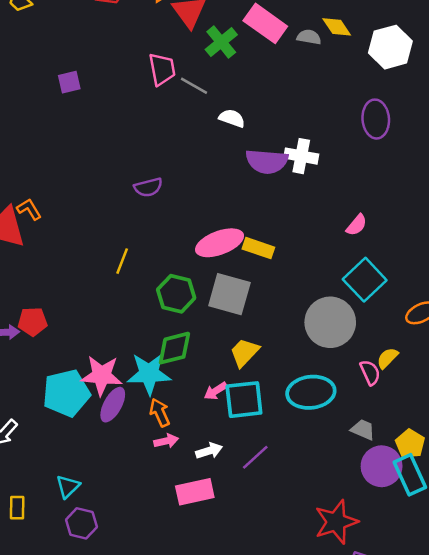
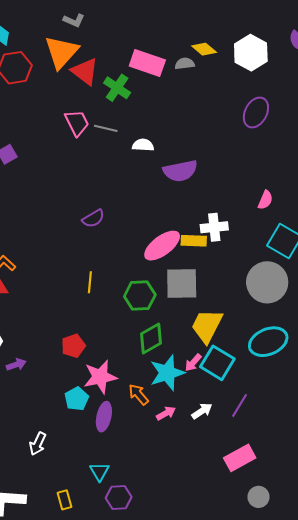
purple ellipse: (376, 119) -> (256, 112), turned 48
white cross: (301, 156) -> (214, 227), moved
red pentagon: (32, 322) -> (73, 346), moved
yellow trapezoid: (244, 352) -> (207, 326), size x1.4
cyan star: (149, 374) -> (167, 373), moved
cyan pentagon: (66, 393) -> (77, 399), size x0.6
cyan square: (244, 400) -> (217, 363), turned -36
purple ellipse: (113, 405) -> (104, 417), moved
orange arrow: (160, 413) -> (139, 394), moved
pink rectangle: (195, 492) -> (240, 458), moved

